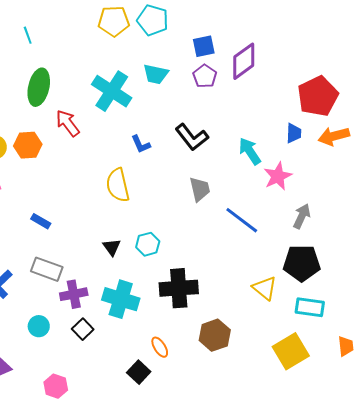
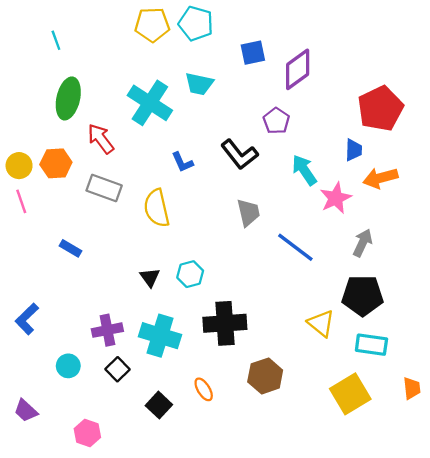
purple pentagon: (205, 76) -> (276, 121), moved
orange arrow: (334, 136) -> (380, 178), moved
gray rectangle: (47, 269) -> (104, 188), moved
black square: (139, 372) -> (159, 405), moved

